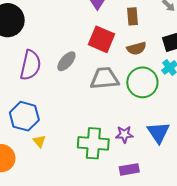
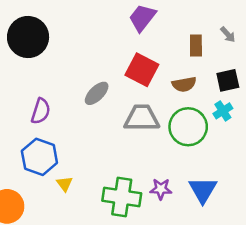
brown rectangle: (133, 16) -> (196, 46), moved
purple semicircle: (30, 65) -> (41, 111), moved, size x0.7
yellow triangle: (39, 141) -> (65, 184), moved

